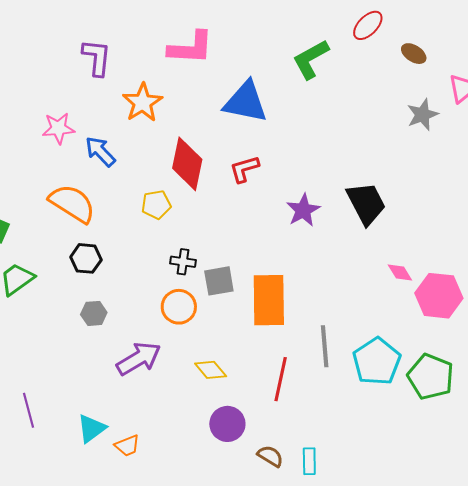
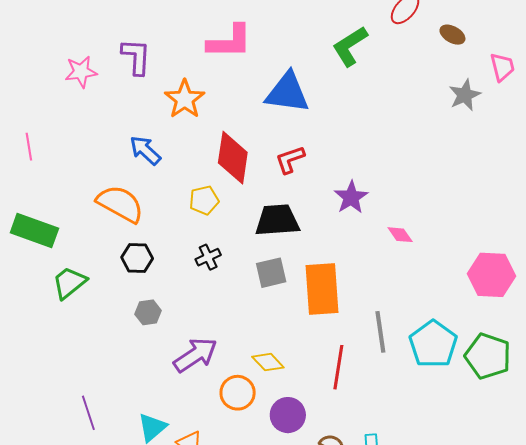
pink star: (58, 128) -> (81, 72), moved
black trapezoid: (366, 203) -> (277, 220), moved, turned -63
black cross: (183, 262) -> (208, 257), moved, turned -30
pink diamond: (400, 273) -> (400, 235), moved
orange circle: (179, 307) -> (238, 393), moved

